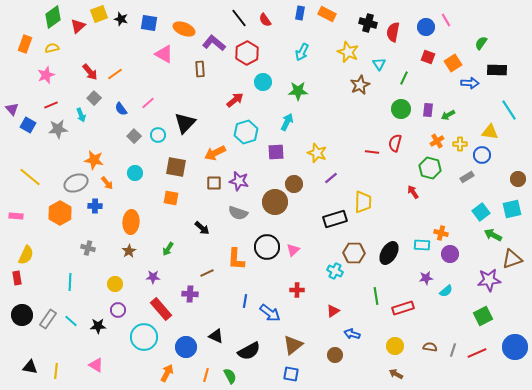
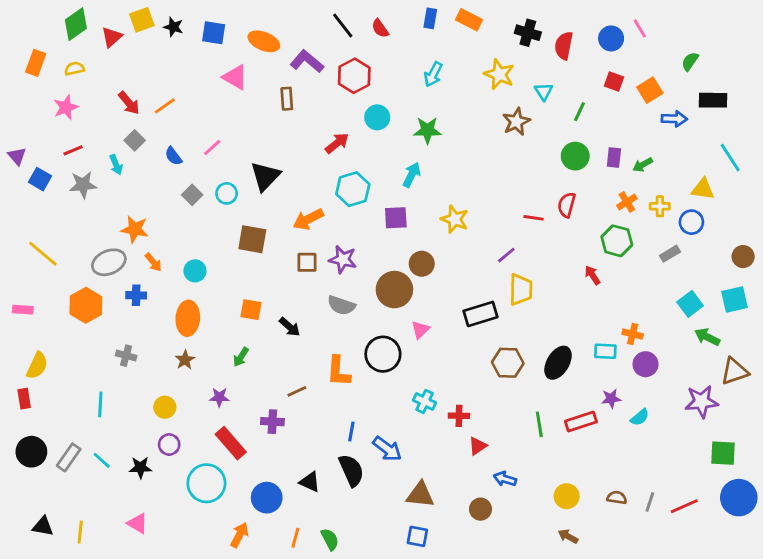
cyan circle: (135, 173) -> (195, 271), moved
purple line: (331, 178) -> (506, 255), moved
orange square: (171, 198) -> (251, 310), moved
pink triangle: (293, 250) -> (420, 330), moved
cyan cross: (335, 271) -> (425, 401), moved
red cross: (297, 290) -> (459, 416), moved
red rectangle: (403, 308) -> (581, 422), moved
green square: (483, 316) -> (723, 453), moved, turned 30
brown triangle: (293, 345) -> (420, 495), turned 45
black semicircle: (249, 351) -> (351, 470), moved, turned -85

